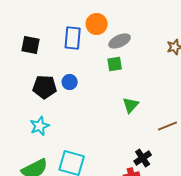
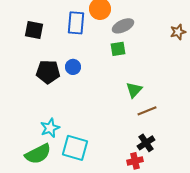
cyan star: (40, 126) -> (50, 128), moved
brown line: (168, 126) -> (147, 111), moved

